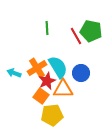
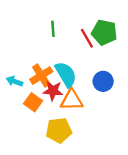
blue circle: (81, 73) -> (103, 81), moved
red star: (47, 81) -> (53, 91), turned 30
orange square: (41, 96) -> (33, 102), moved

